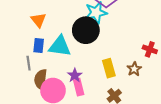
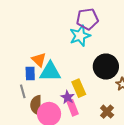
orange triangle: (38, 20) -> (39, 60), moved
black circle: (86, 30) -> (106, 67), moved
yellow rectangle: (109, 68) -> (79, 88), moved

